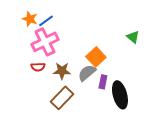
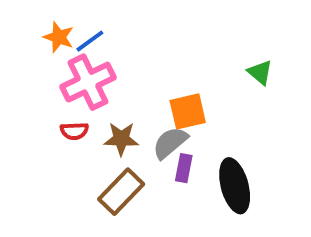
orange square: (96, 57) -> (188, 111), turned 30
purple rectangle: (103, 82) -> (184, 168), moved

